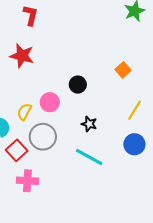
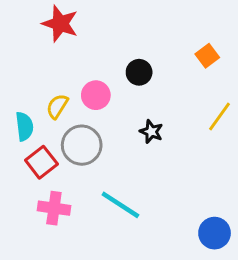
blue circle: (134, 144) -> (215, 233), moved
cyan line: (89, 157) -> (120, 205), moved

